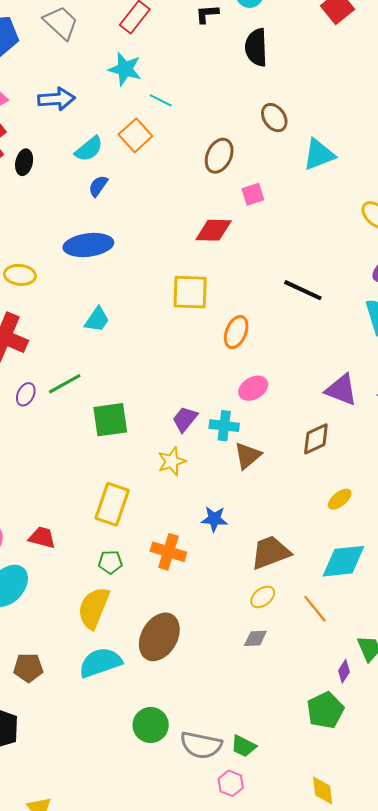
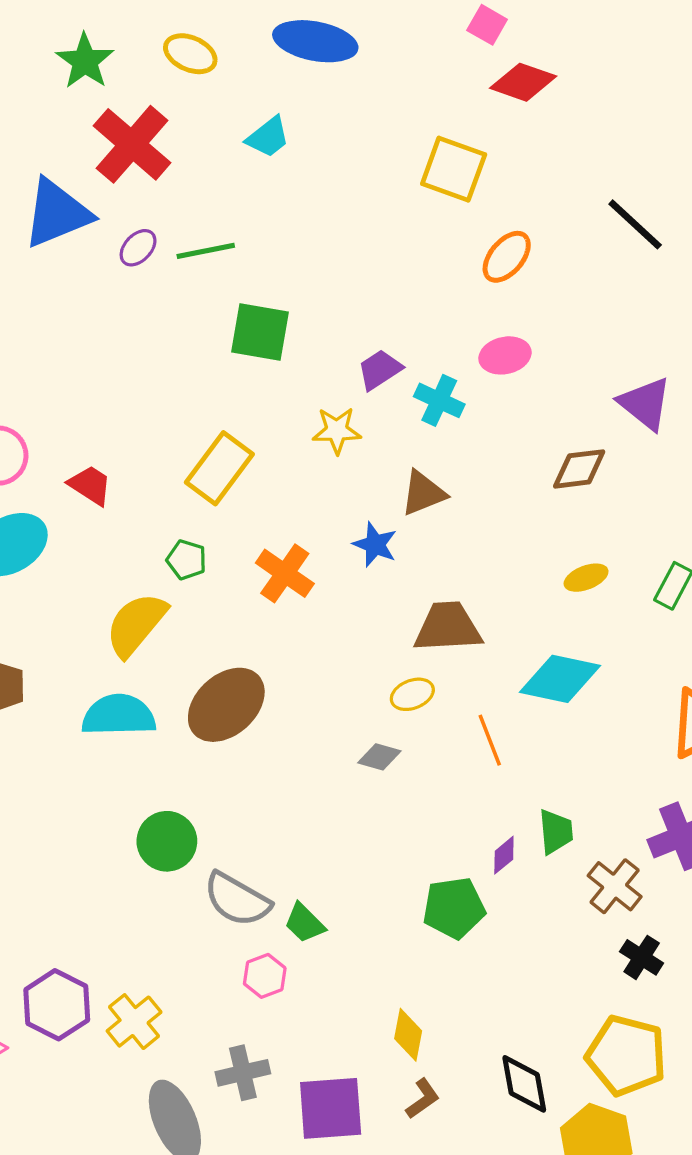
pink square: (253, 194) -> (487, 25), moved, turned 30
cyan trapezoid: (97, 320) -> (268, 137), moved
brown triangle: (248, 456) -> (423, 493), moved

